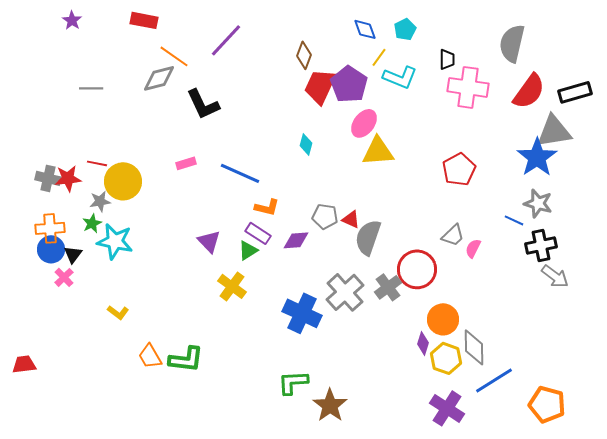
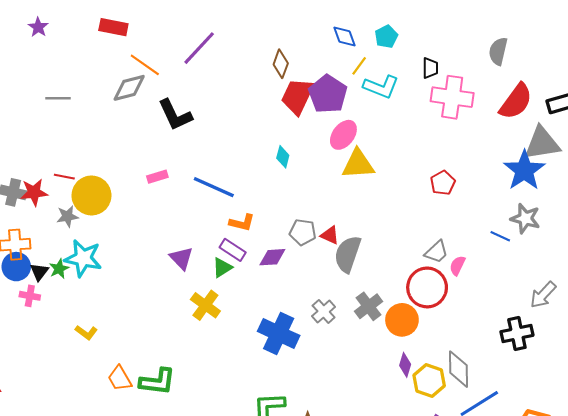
gray semicircle: (512, 43) -> (498, 51), size x0.7
red pentagon: (459, 169) -> (443, 183), size x0.7
green star: (92, 223) -> (59, 269), moved
black cross: (541, 245) -> (517, 333), moved
red circle: (417, 269) -> (427, 287), moved
gray arrow: (555, 276) -> (543, 295), turned 96
pink cross: (64, 277) -> (30, 296), turned -36
gray cross: (345, 292) -> (324, 312), size x0.6
orange circle: (443, 319) -> (402, 320), moved

